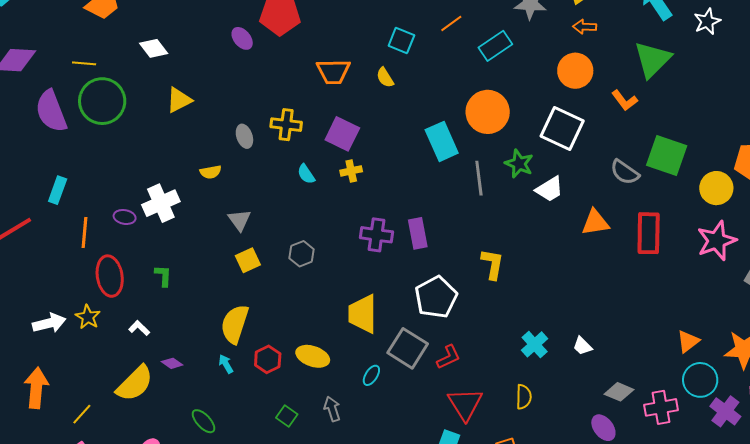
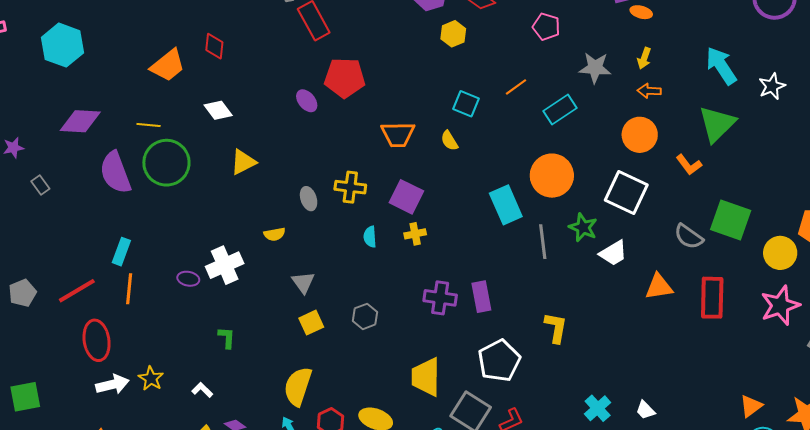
cyan semicircle: (306, 174) -> (370, 237), turned 30
orange line: (85, 232) -> (129, 289), moved
red ellipse: (110, 276) -> (97, 340), moved

